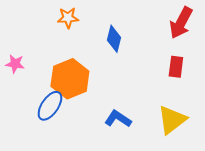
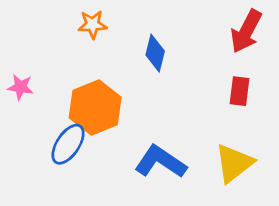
blue L-shape: (118, 119) -> (161, 162), size x1.4

